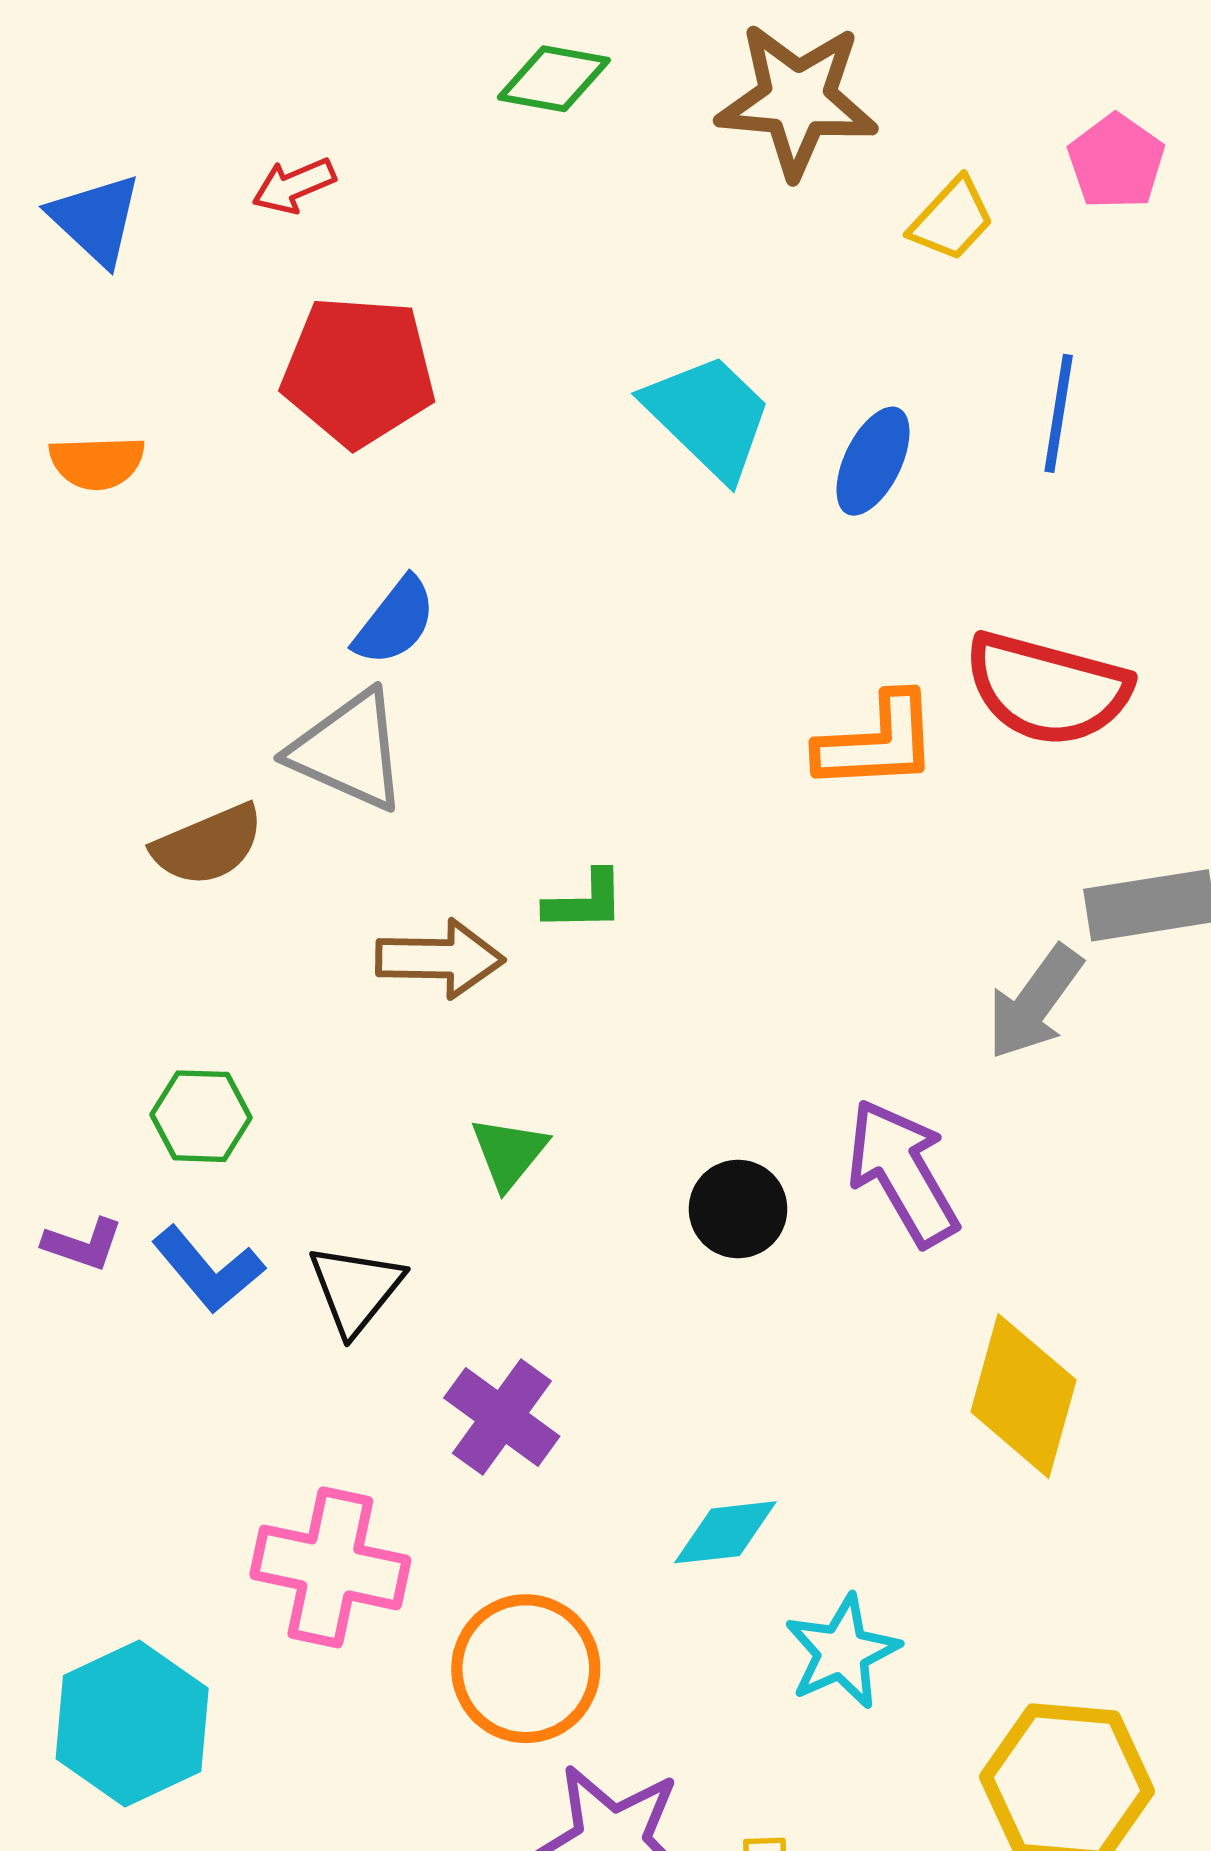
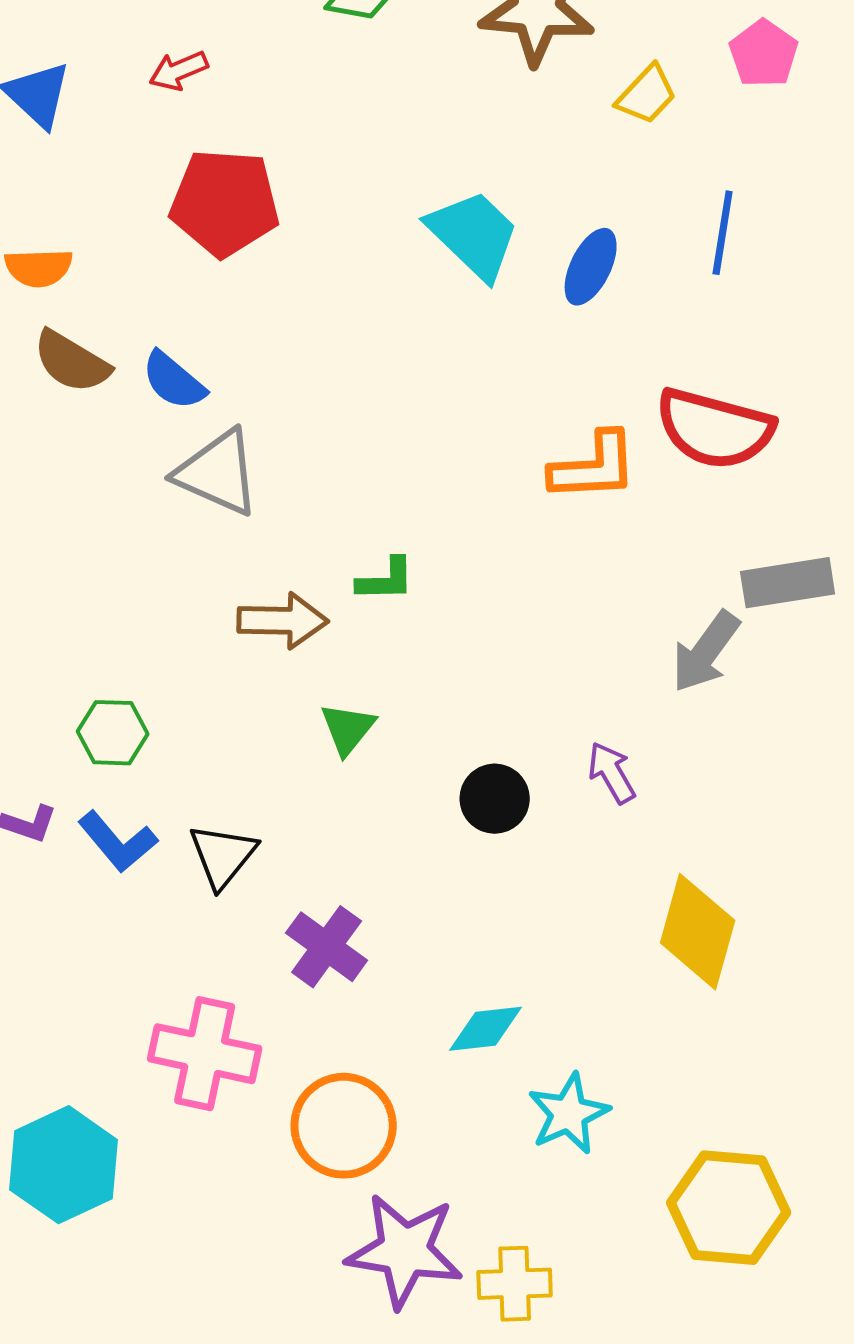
blue semicircle: (395, 621) -> (174, 381), moved, turned 92
brown semicircle: (208, 845) -> (72, 362), moved, turned 54
green triangle: (509, 1153) -> (348, 729), moved
purple arrow: (903, 1172) -> (612, 773), size x0.6

